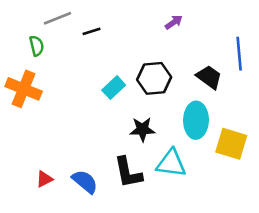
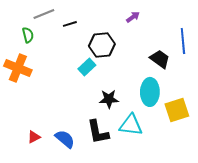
black hexagon: (154, 78) -> (102, 45), moved
yellow square: (231, 144) -> (177, 110), turned -35

